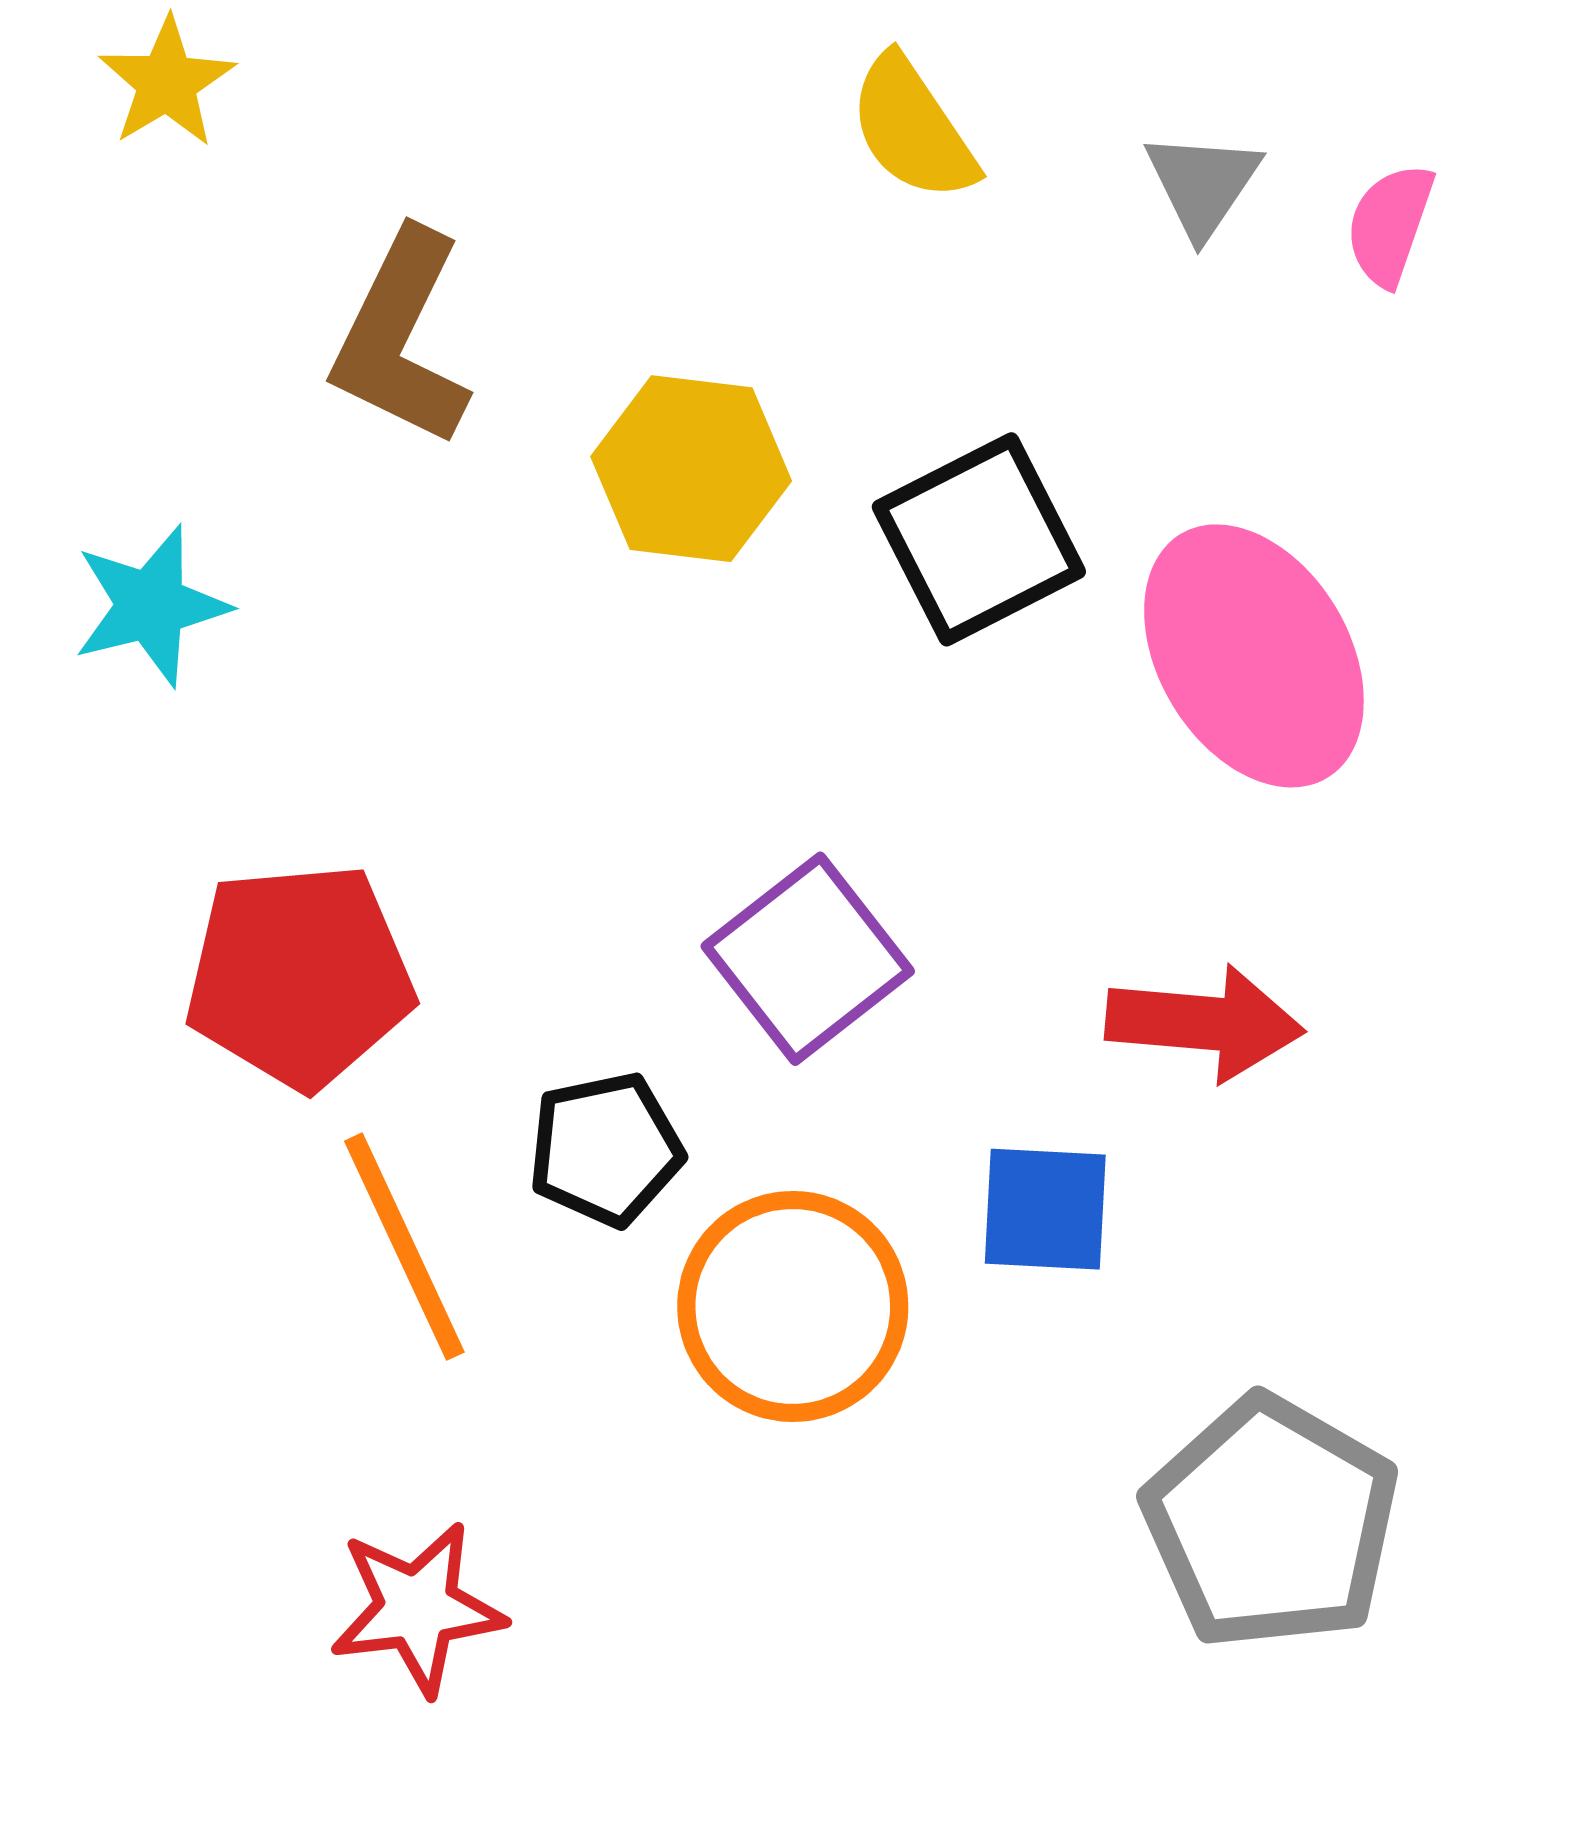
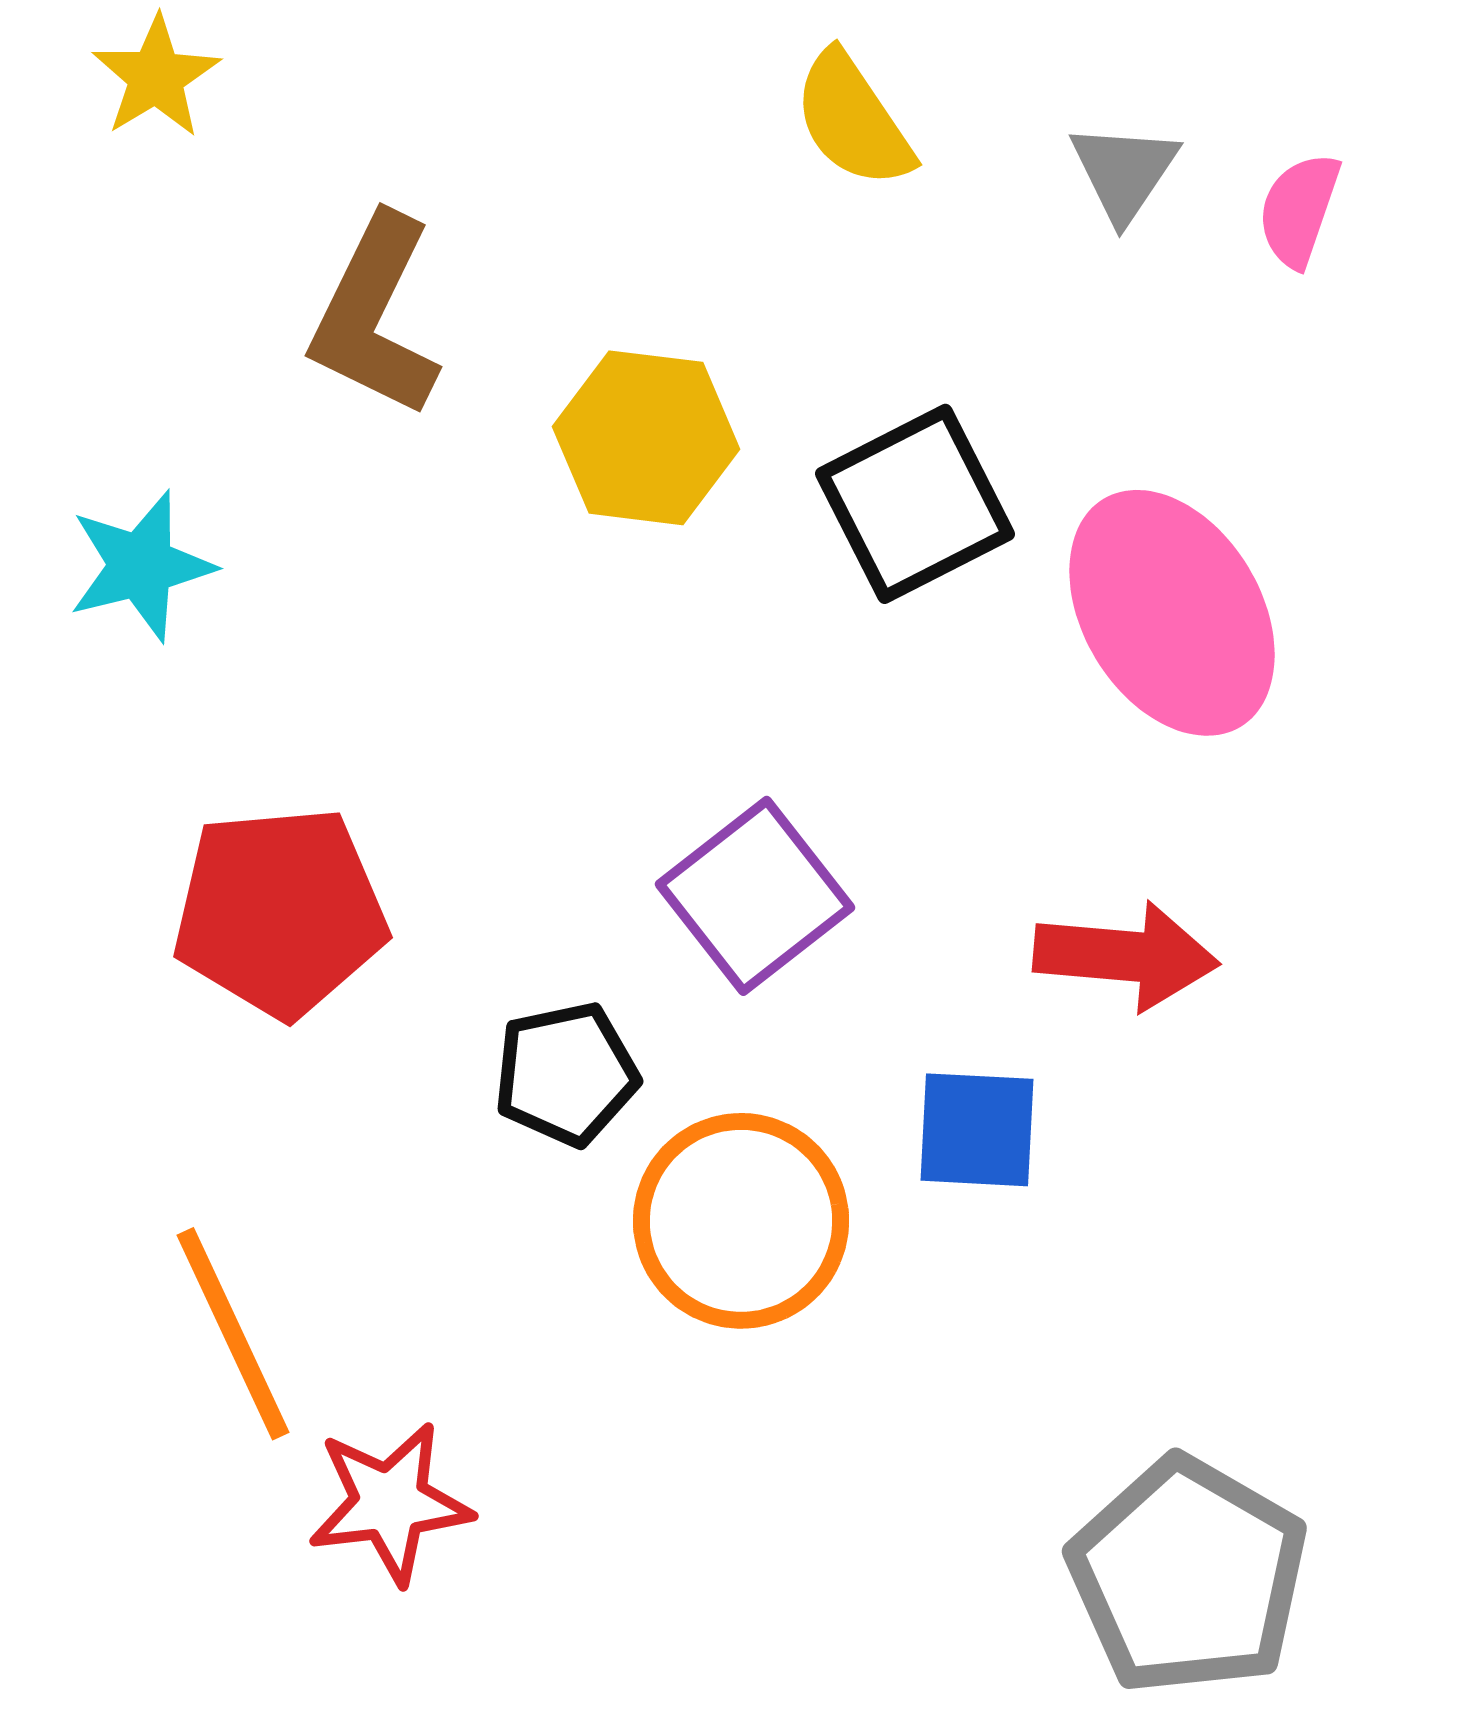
orange line: (404, 1247) -> (233, 1334), moved
gray pentagon: (1271, 1523) -> (1188, 1576), moved

